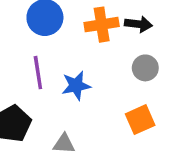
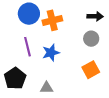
black arrow: (138, 24) -> (95, 16), moved
orange cross: (102, 25) -> (52, 20), moved

